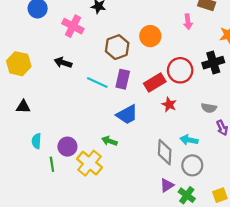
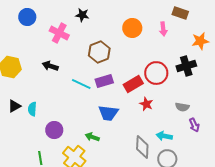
orange circle: (150, 36) -> (132, 28), moved
purple rectangle: (123, 79) -> (104, 81), turned 60
black triangle: (23, 107) -> (14, 106), turned -32
blue trapezoid: (127, 115) -> (108, 113), turned 35
cyan semicircle: (36, 141) -> (32, 109), moved
purple circle: (67, 147) -> (54, 130), moved

